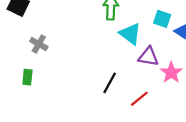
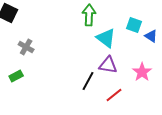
purple triangle: (148, 57) -> (108, 65), moved
green rectangle: (27, 77) -> (16, 76), turned 56

